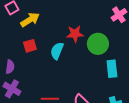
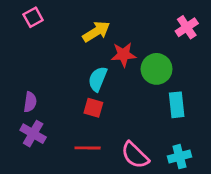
yellow arrow: (30, 20) -> (96, 32), moved
red square: (30, 46) -> (93, 108), moved, turned 32

